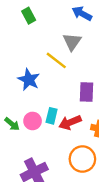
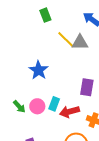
gray triangle: (72, 42) -> (80, 42), turned 48
yellow line: (56, 60) -> (66, 40), moved

